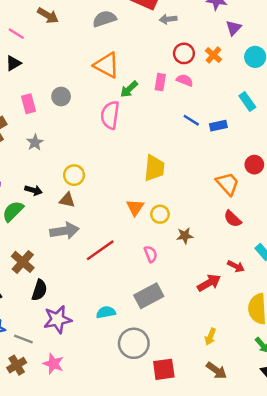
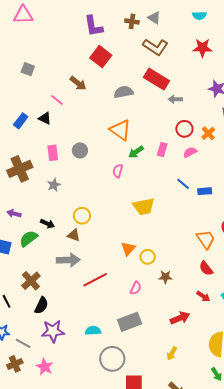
pink line: (16, 34) -> (57, 100), moved
black triangle: (13, 63) -> (45, 118), turned 48
pink semicircle: (185, 80) -> (190, 152), moved, turned -56
pink semicircle: (110, 115) -> (118, 171), size x0.6
yellow trapezoid: (154, 168) -> (144, 206), moved, turned 65
pink semicircle: (151, 254) -> (136, 288), turned 40
red arrow: (236, 266) -> (203, 296), moved
yellow arrow: (210, 337) -> (172, 353), moved

